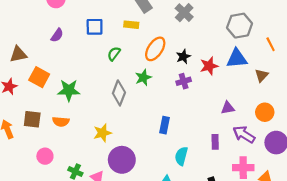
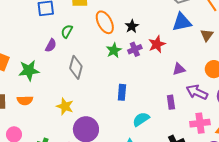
purple semicircle: (57, 35) -> (51, 45), moved
orange ellipse: (155, 49) -> (105, 22), turned -55
red star: (209, 66) -> (157, 44), moved
green star: (143, 78) -> (114, 50), moved
yellow star: (102, 133) -> (65, 106), turned -30
cyan semicircle: (181, 156) -> (141, 119), turned 48

